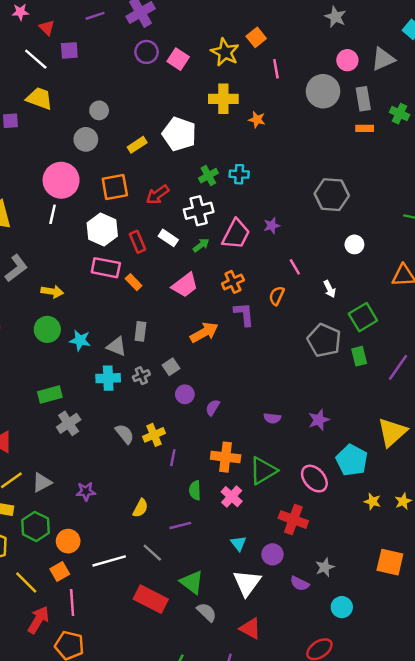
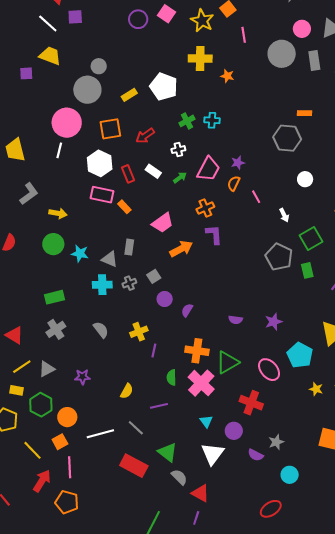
pink square: (178, 59) -> (167, 14), moved
orange rectangle: (365, 128) -> (305, 113), moved
gray circle: (86, 139) -> (87, 90), size x1.4
white cross: (199, 211) -> (178, 150), size x0.6
pink trapezoid: (185, 285) -> (163, 223), moved
orange semicircle: (277, 296) -> (234, 183), moved
gray cross: (69, 423) -> (56, 329), moved
gray semicircle: (125, 434) -> (101, 330), moved
pink cross: (232, 497) -> (201, 383), size x1.5
red triangle: (250, 628) -> (200, 493), moved

